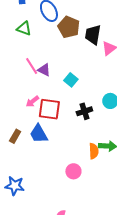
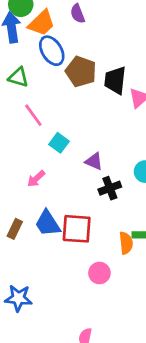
pink line: (32, 66) -> (33, 115), moved
purple triangle: (44, 70) -> (94, 161), moved
cyan square: (71, 80) -> (59, 143), moved
red square: (49, 109) -> (77, 229), moved

